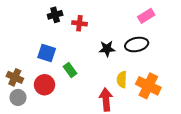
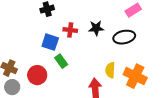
red cross: (79, 23) -> (70, 30), moved
black star: (107, 49) -> (96, 28), moved
blue square: (47, 53) -> (50, 42), moved

